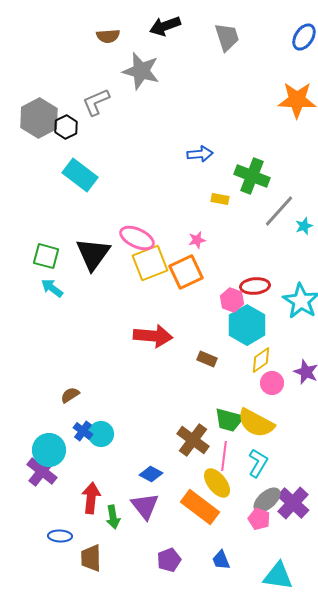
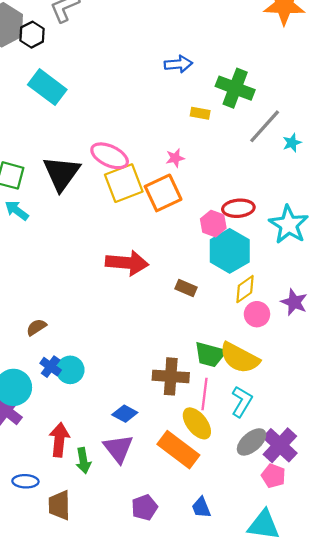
brown cross: (193, 440) -> (171, 376), turned -32
pink pentagon: (259, 519) -> (273, 476), moved

